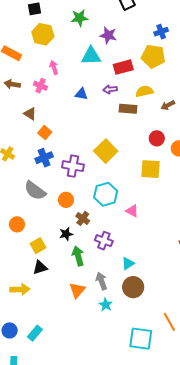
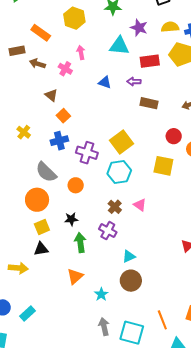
yellow semicircle: (144, 91) -> (170, 27), moved
cyan hexagon: (106, 194) -> (119, 172), moved
brown cross: (83, 218) -> (115, 207), moved
orange circle: (17, 224) -> (37, 200), moved, size x1.5
gray arrow: (101, 281) -> (104, 327), moved

